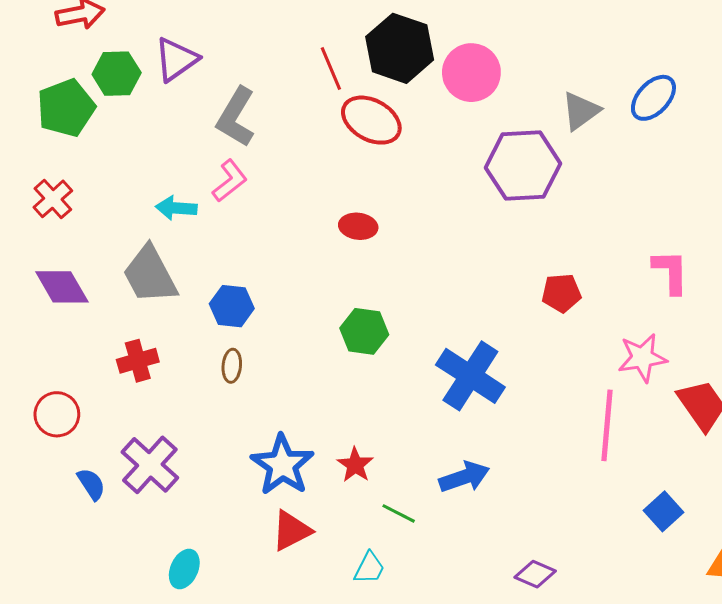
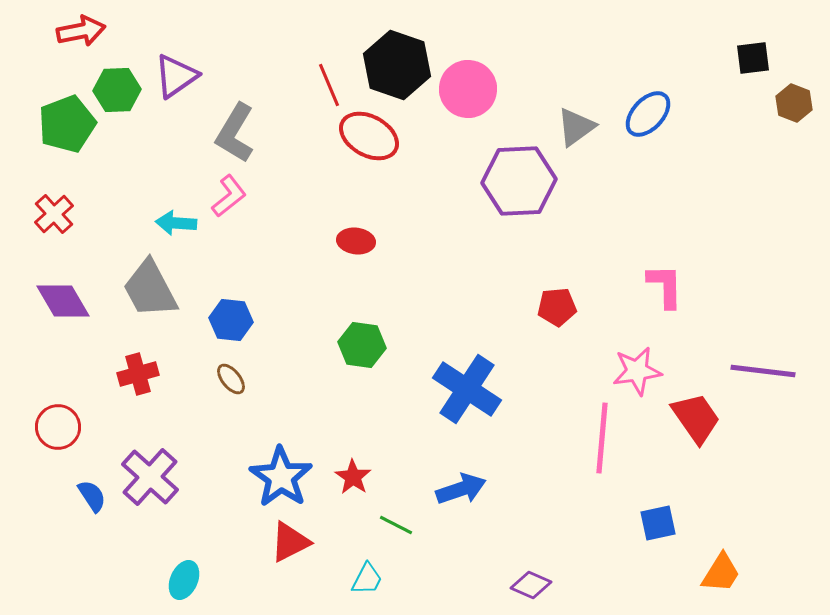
brown ellipse: (232, 366) -> (231, 379), turned -44
blue square: (664, 511) -> (658, 523), turned 30

